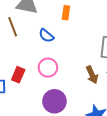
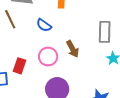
brown arrow: (92, 75) -> (73, 49), moved

